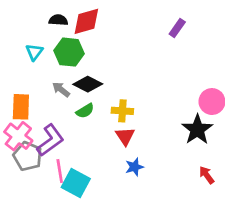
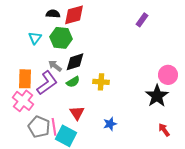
black diamond: (88, 84) -> (75, 62), turned -45
red triangle: (125, 136) -> (77, 113), moved
purple L-shape: (50, 140) -> (47, 83), moved
gray pentagon: (28, 156) -> (39, 127), moved

